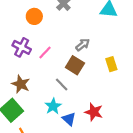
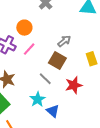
orange circle: (34, 16) -> (24, 28), moved
red star: (94, 112) -> (74, 85), moved, turned -30

